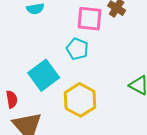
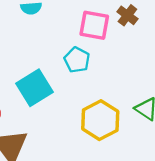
yellow hexagon: (80, 100) -> (100, 120), moved

